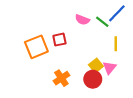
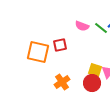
orange square: (36, 47) -> (38, 52), turned 35
yellow square: (96, 66) -> (95, 70), turned -32

